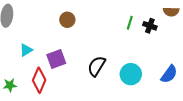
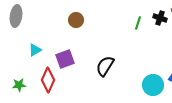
black cross: (150, 26) -> (160, 18), moved
cyan circle: (131, 74) -> (153, 85), moved

